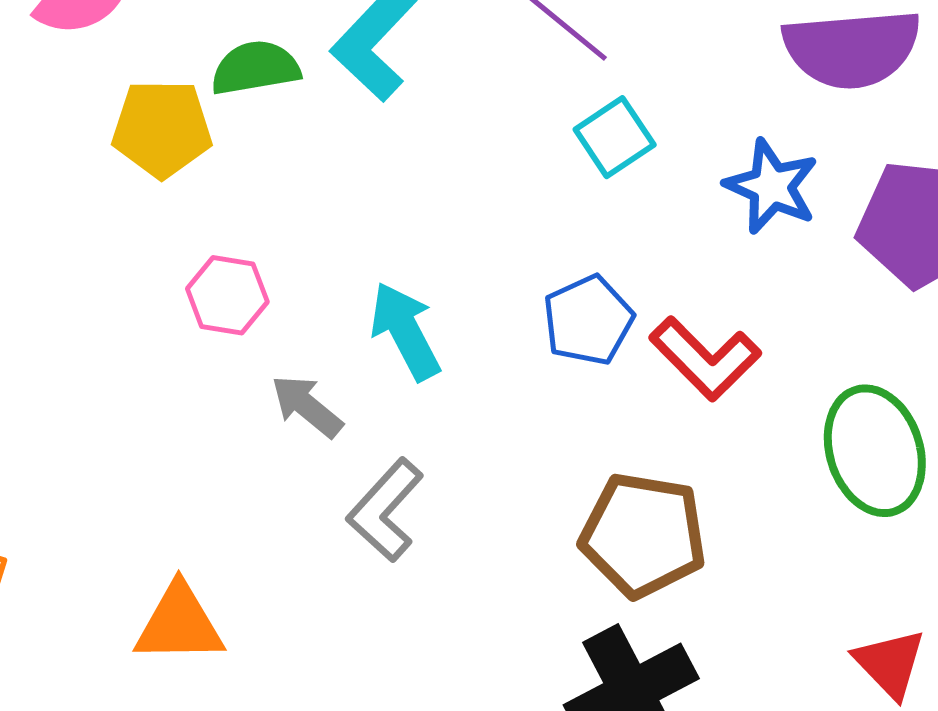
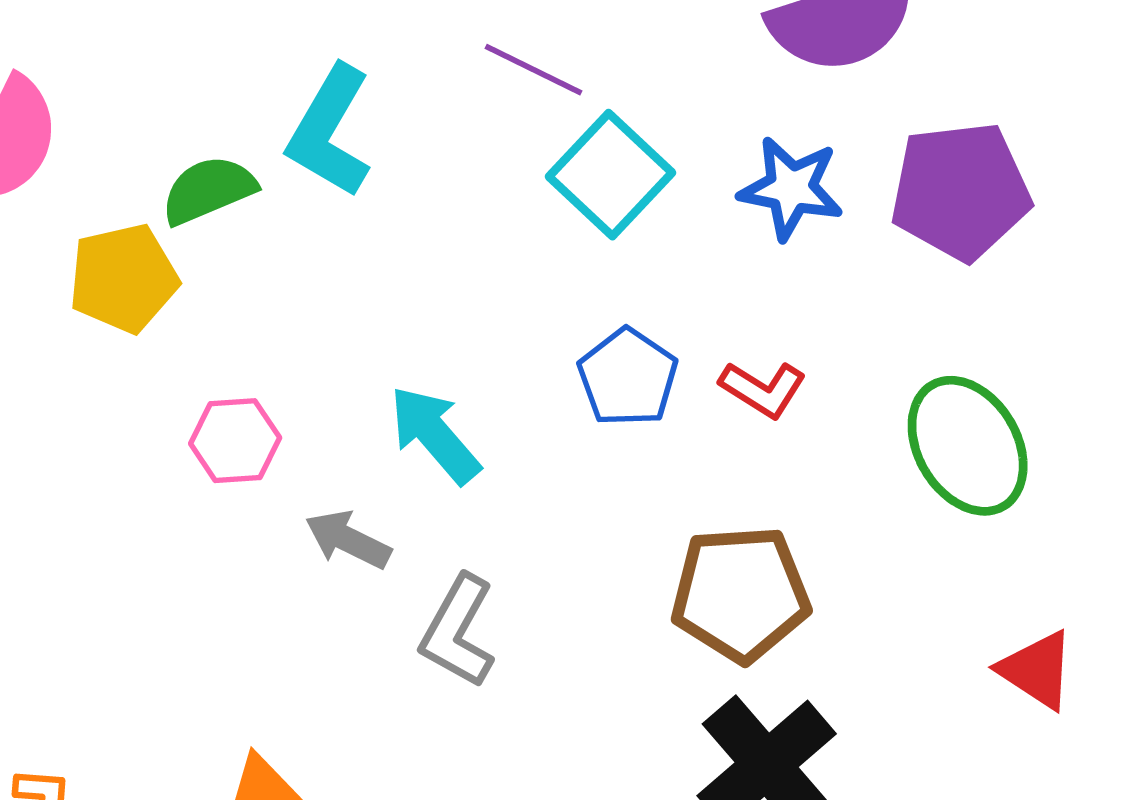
cyan square: (615, 137) -> (611, 175), size x1.4
red L-shape: (705, 358) -> (763, 389), size x0.7

